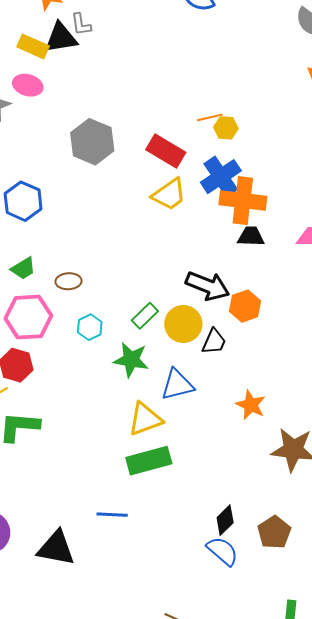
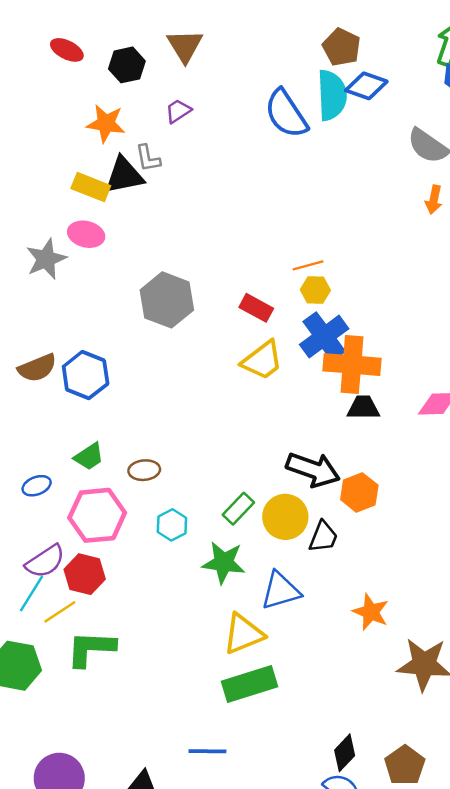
yellow hexagon: (226, 128) -> (315, 290), moved
red rectangle: (166, 151) -> (256, 308), size x0.7

